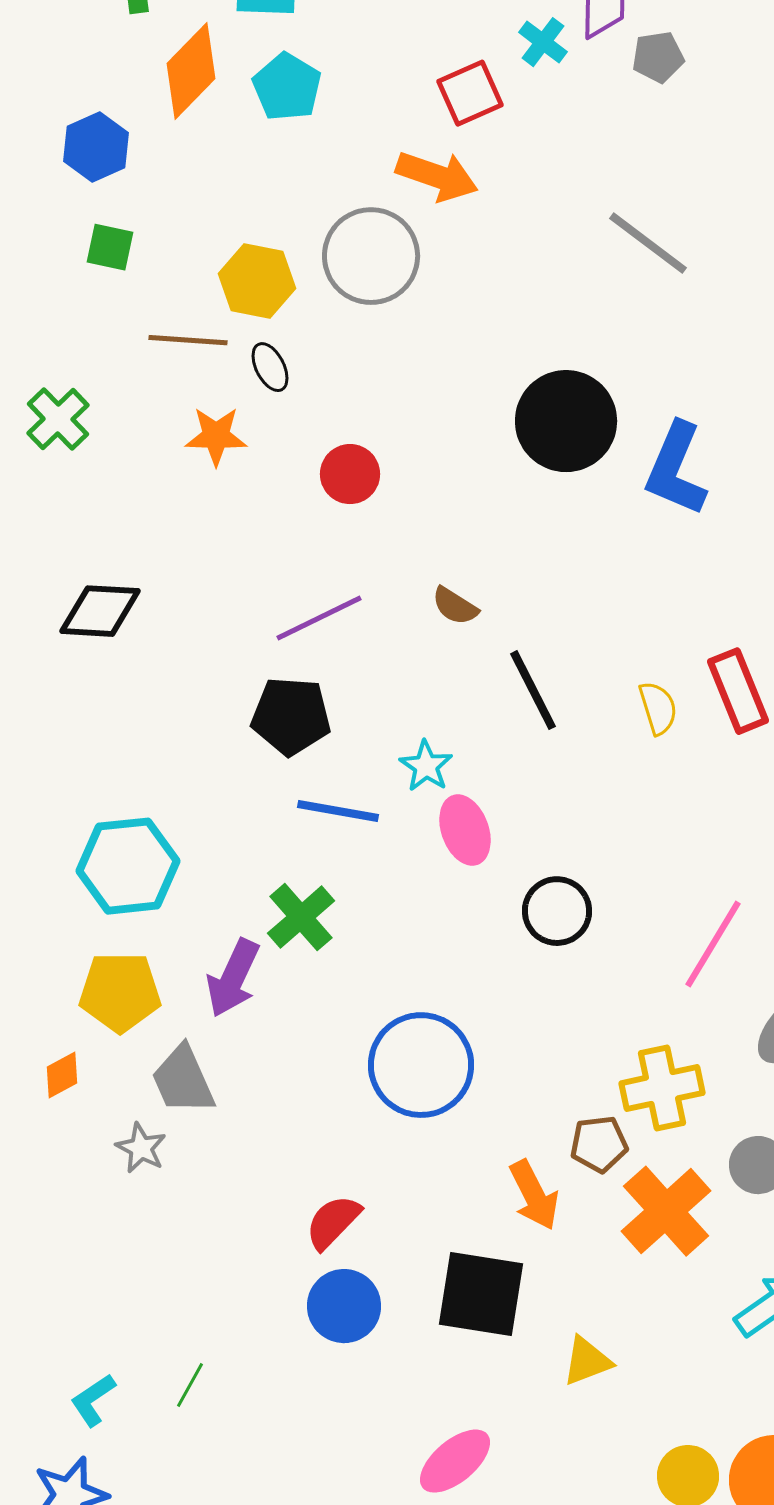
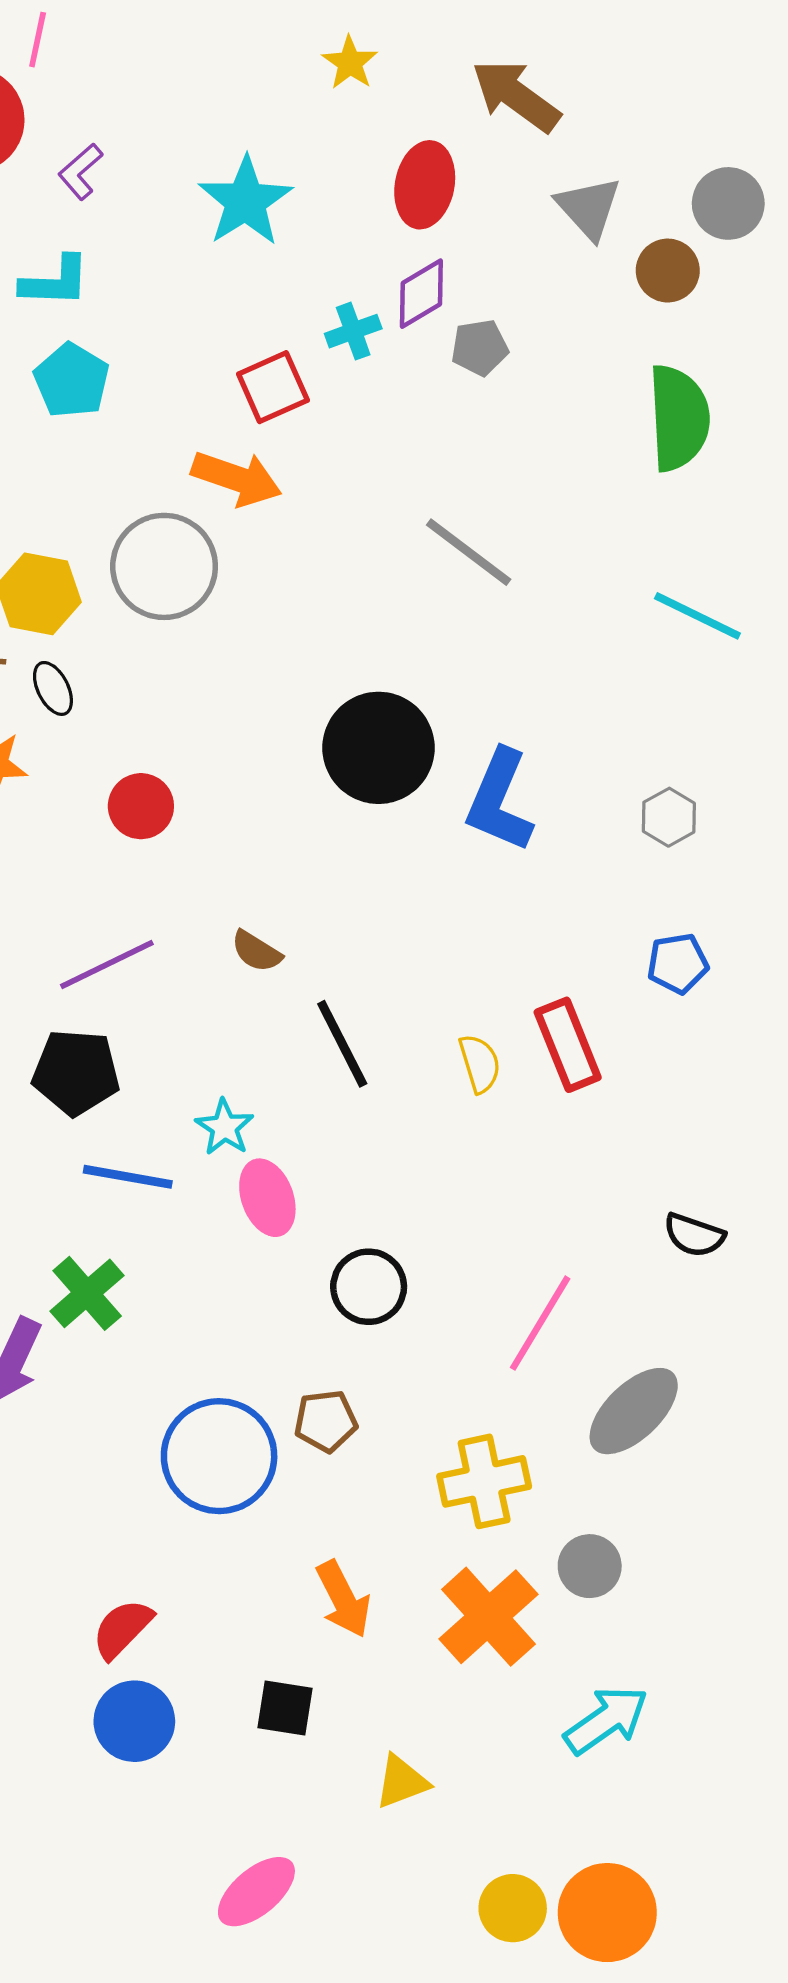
cyan cross: (543, 42) -> (353, 331), turned 33
brown pentagon: (599, 1144) -> (326, 1421), moved
black square: (481, 1294) -> (285, 1708), size x0.6

